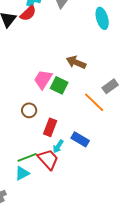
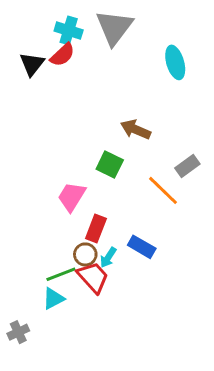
pink trapezoid: (43, 79) -> (72, 197), moved
brown circle: (29, 110) -> (85, 254), moved

